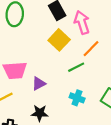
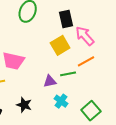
pink arrow: (82, 22) -> (85, 36), turned -40
purple triangle: (39, 83) -> (50, 81), moved

